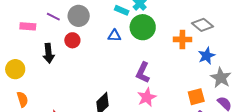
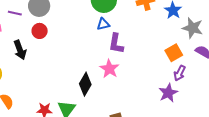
blue triangle: (114, 36) -> (103, 24), moved
pink star: (147, 97) -> (109, 69), moved

